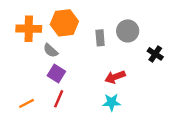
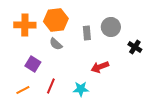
gray semicircle: (51, 51) -> (56, 44), moved
purple square: (56, 74) -> (33, 64), moved
cyan star: (112, 102) -> (81, 89), moved

